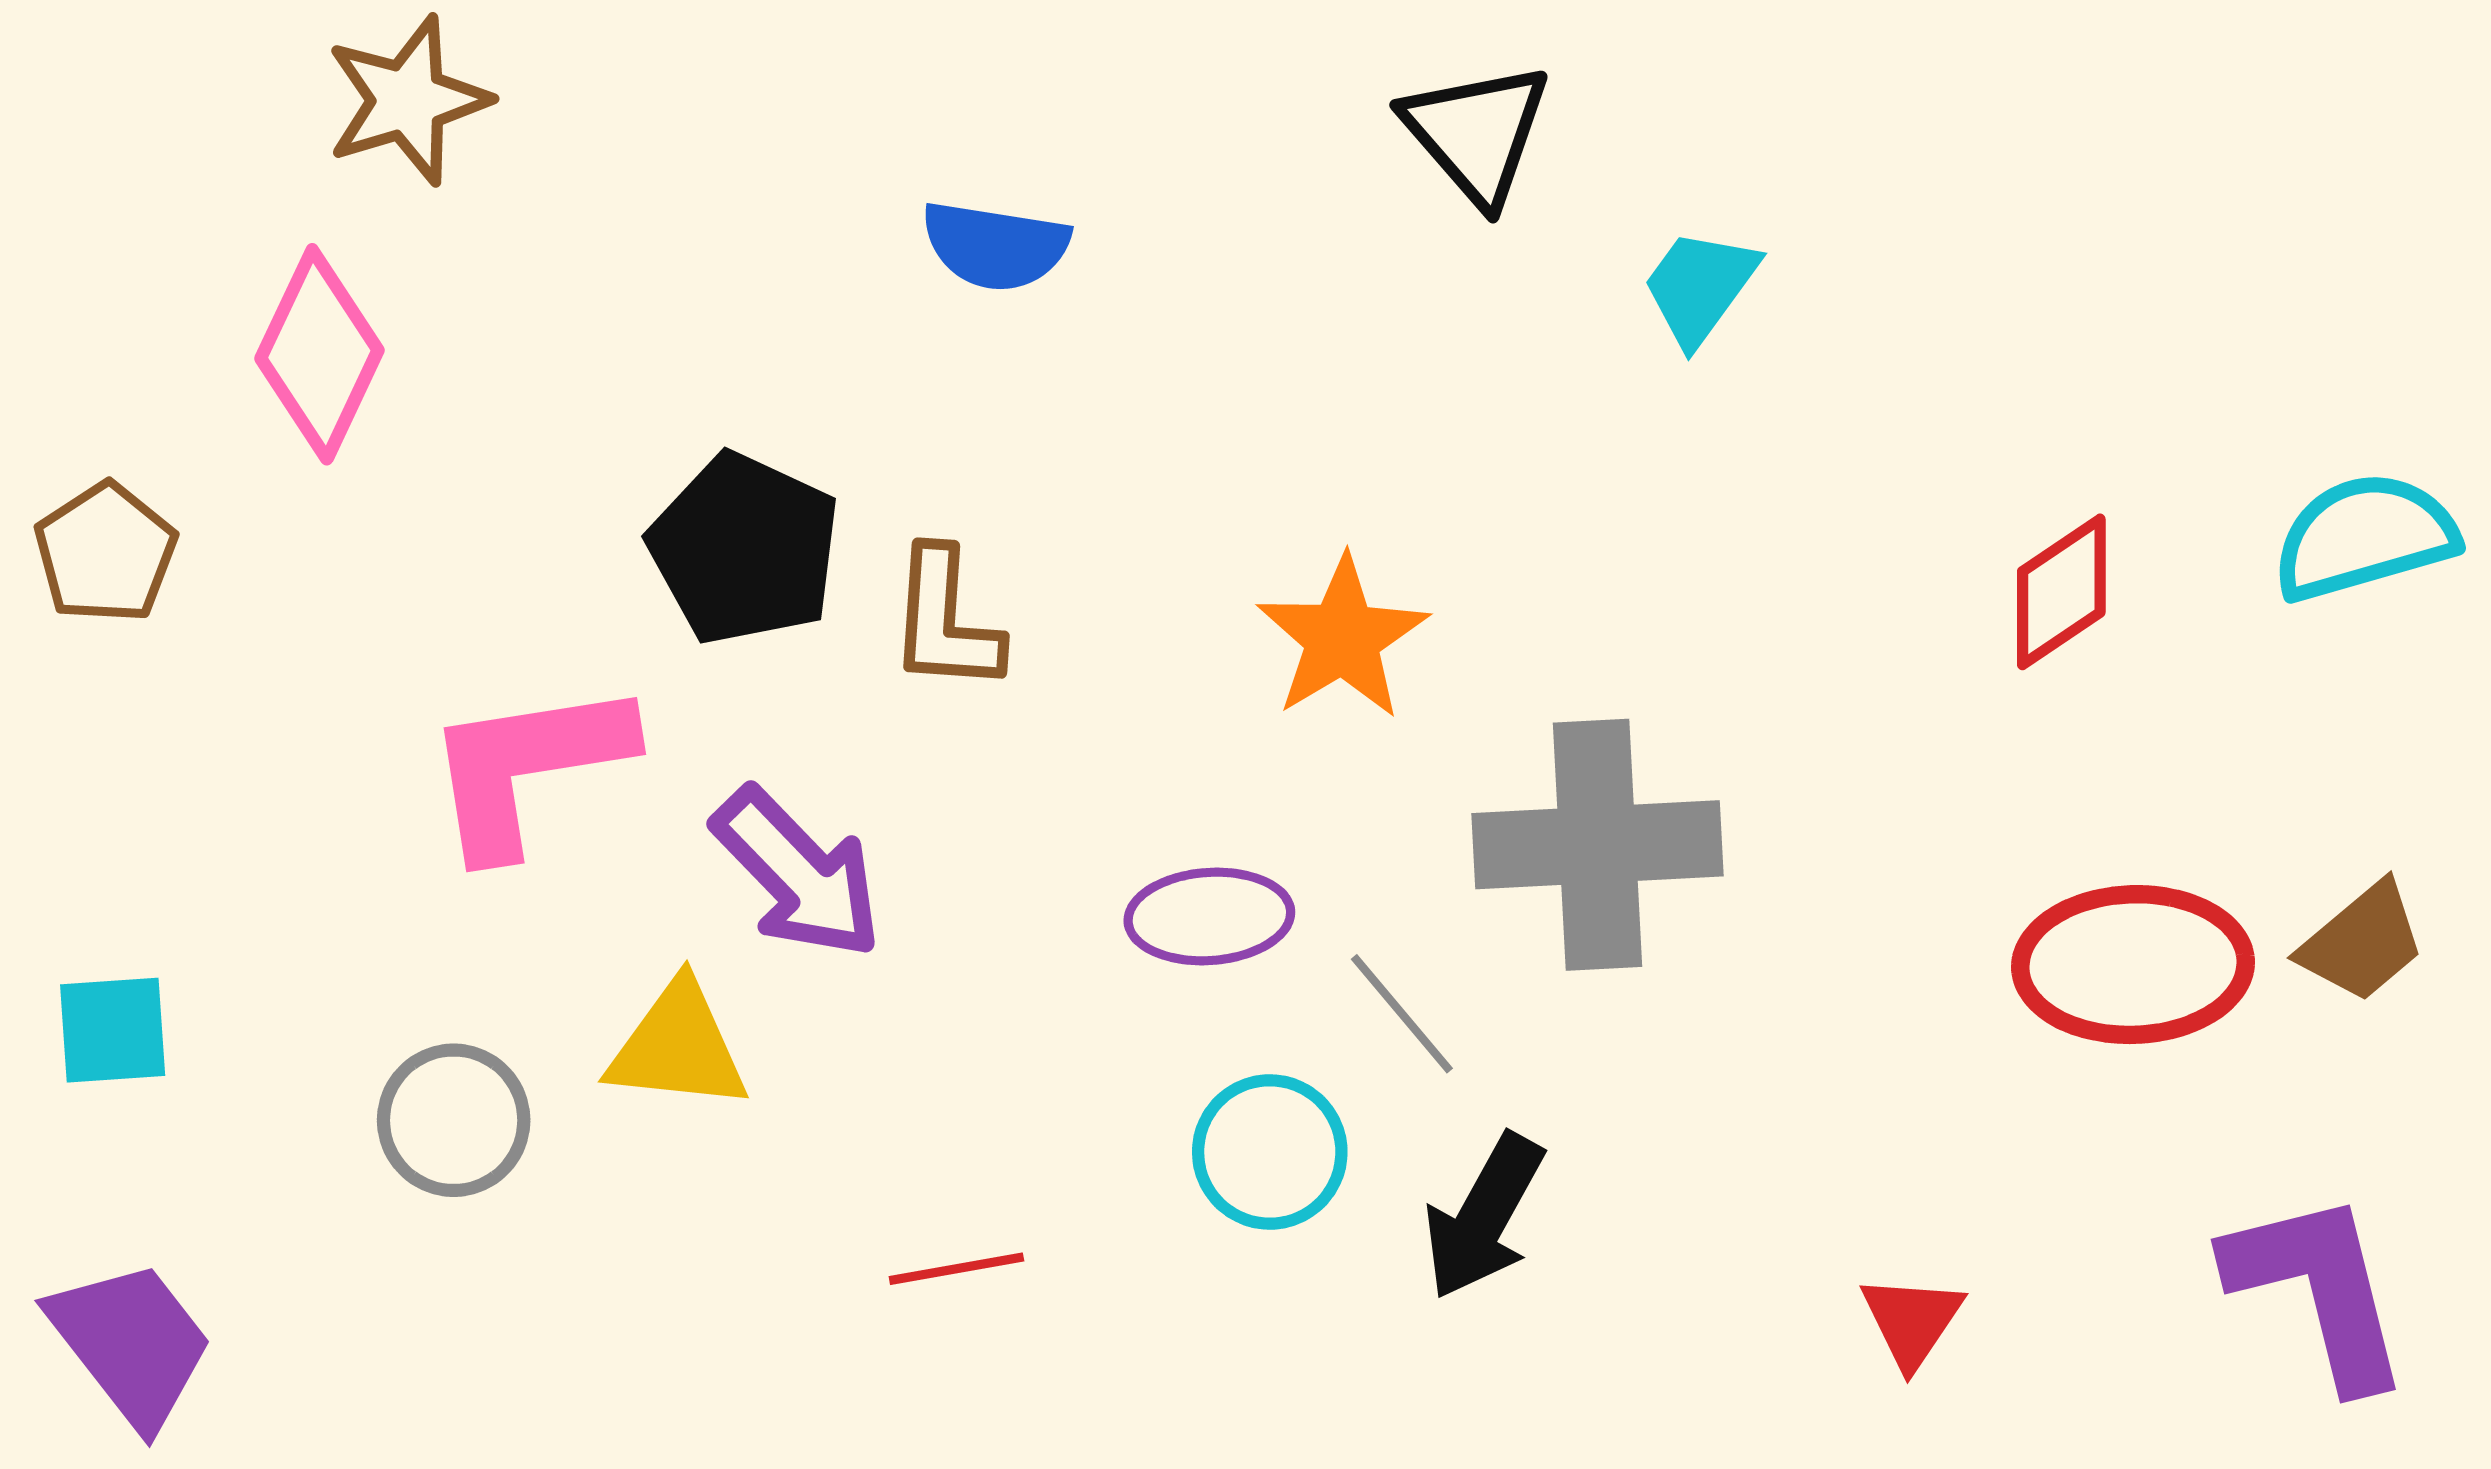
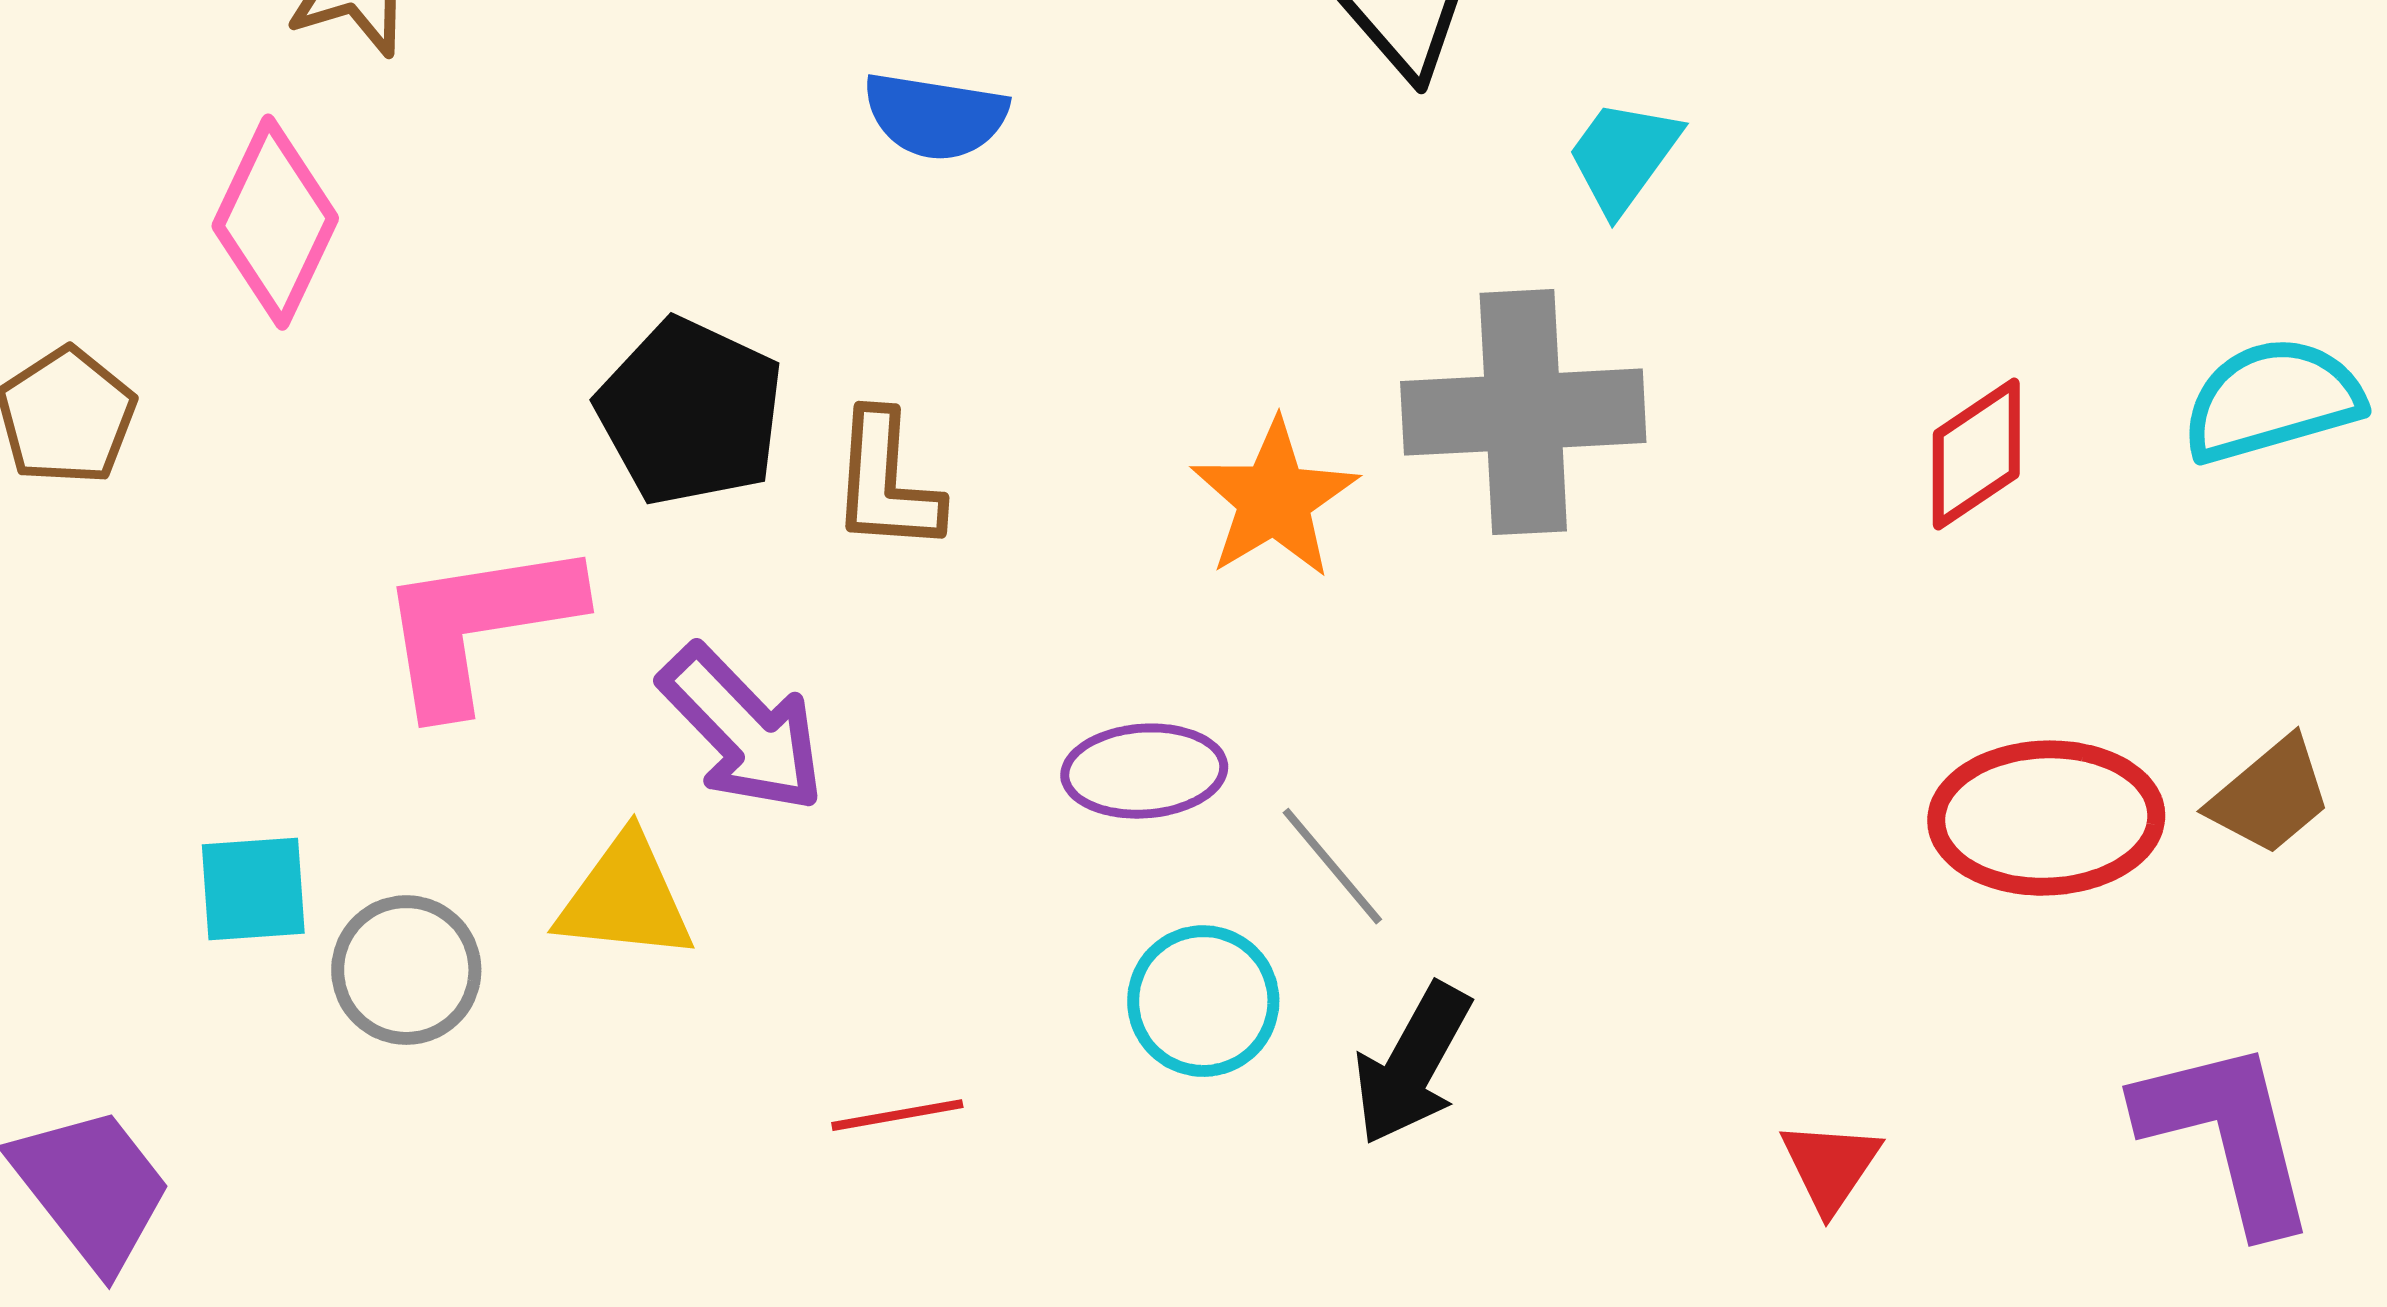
gray cross: (1597, 845) -> (1523, 412), moved
cyan square: (113, 1030) -> (253, 889), moved

